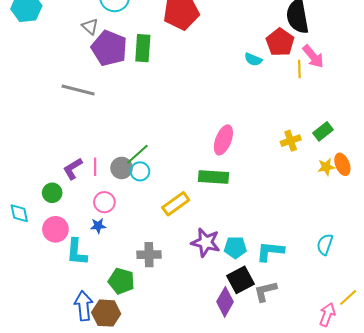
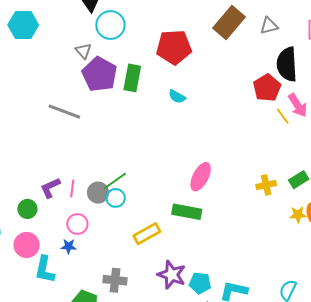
cyan semicircle: (253, 59) -> (177, 97), moved
yellow line: (299, 69) -> (283, 116), turned -42

